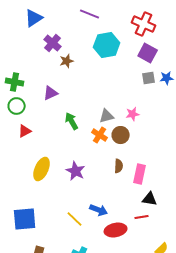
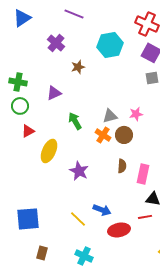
purple line: (90, 14) -> (74, 14), moved
blue triangle: (34, 18) -> (22, 18), moved
brown star: (67, 61) -> (78, 67), moved
yellow ellipse: (42, 169) -> (49, 151), moved

